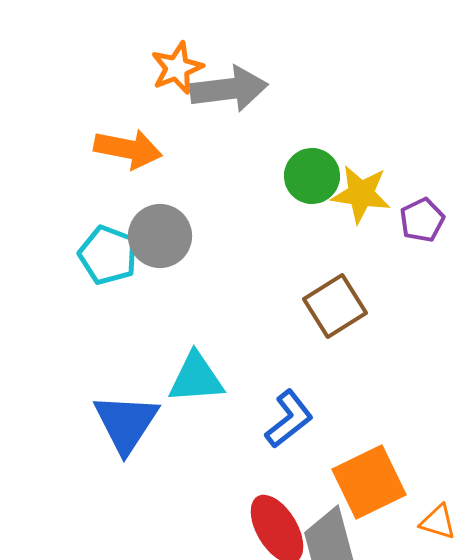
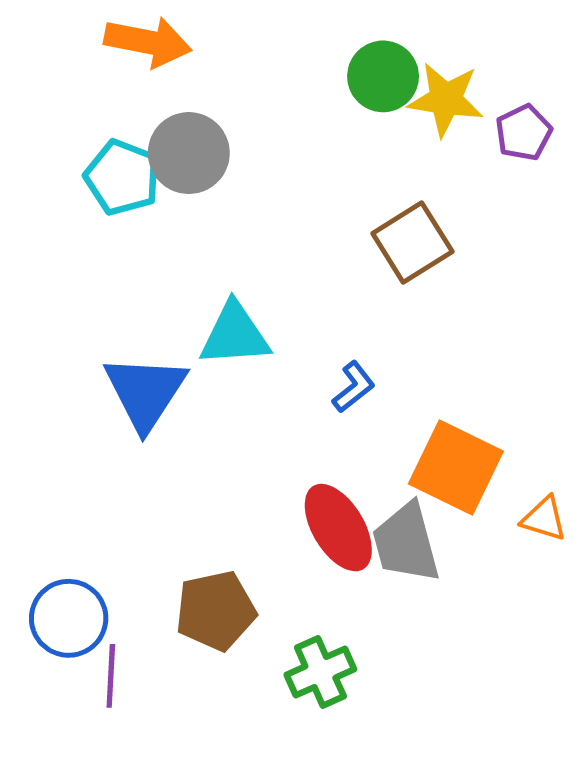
blue L-shape: (289, 419) -> (354, 387), size x0.7
orange square: (369, 482) -> (456, 467), turned -38

